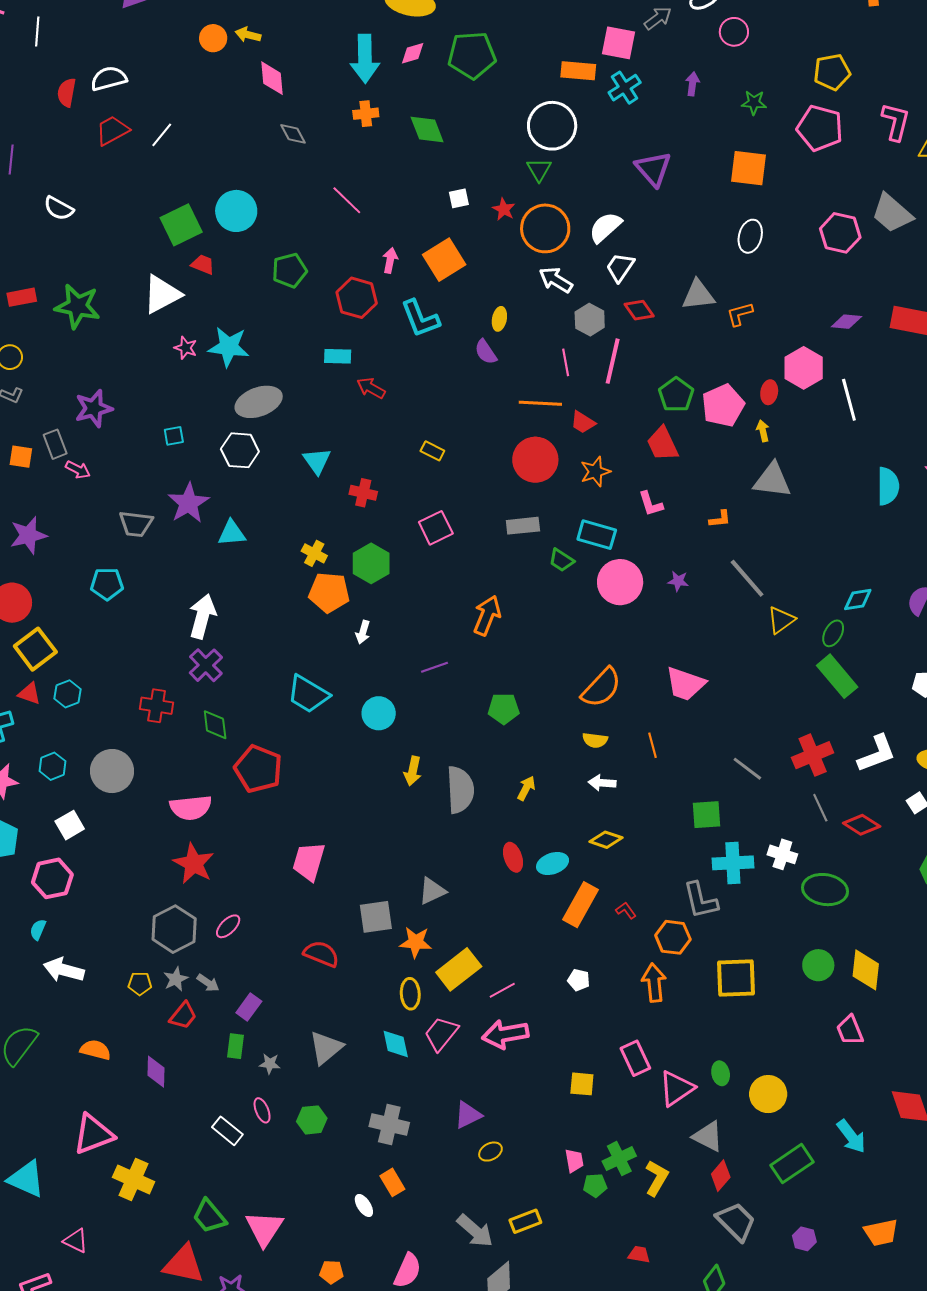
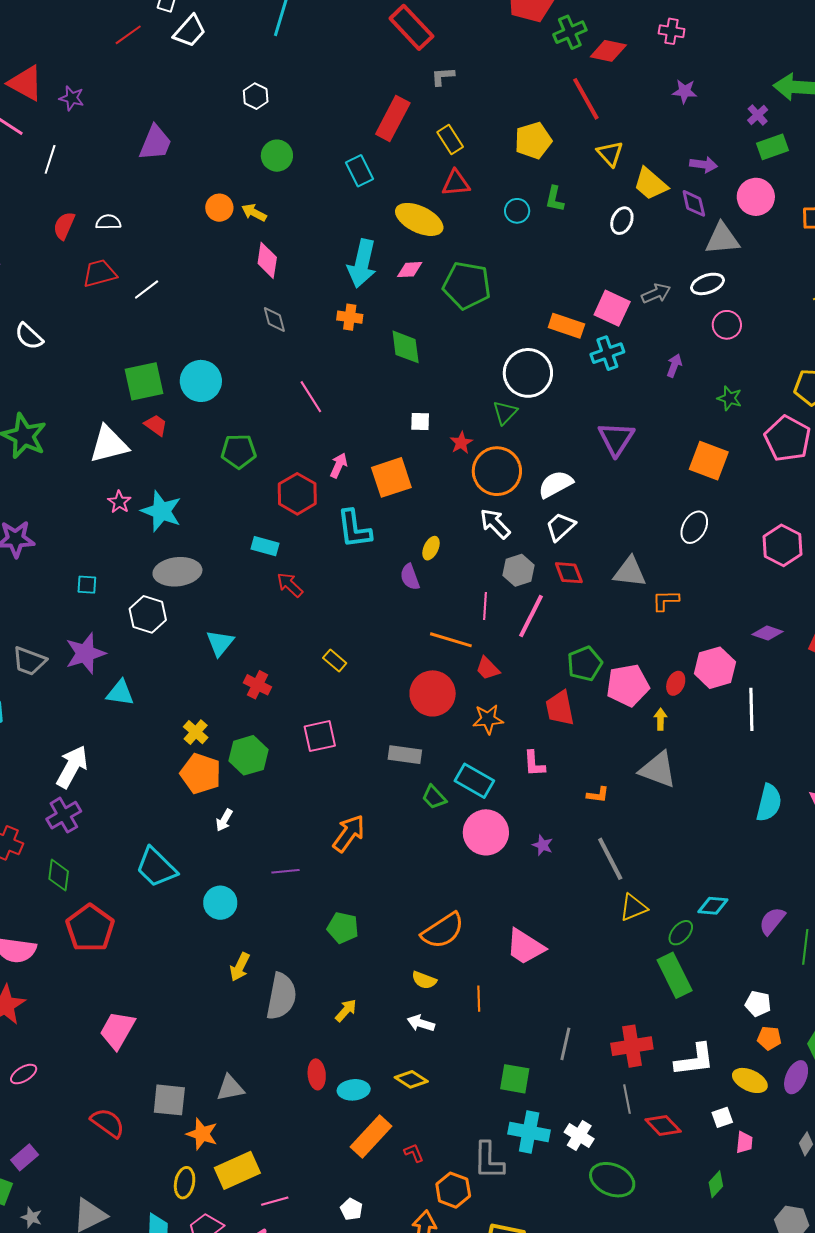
white semicircle: (109, 79) -> (108, 222), size x0.7
gray line: (747, 769) -> (565, 1044), turned 52

